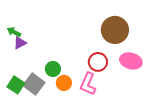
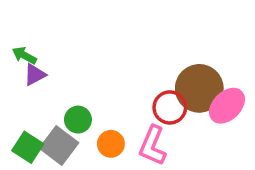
brown circle: (115, 30) -> (199, 88), moved
pink ellipse: (131, 61) -> (227, 106), turned -60
green circle: (53, 69) -> (78, 120), moved

